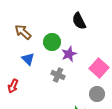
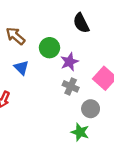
gray cross: (58, 75) -> (71, 86), moved
gray circle: (97, 94) -> (91, 109), moved

